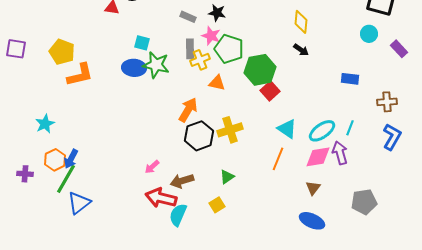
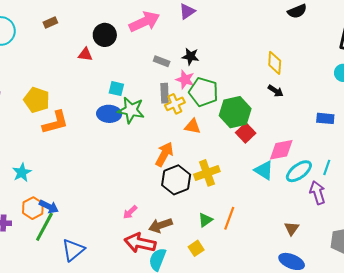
pink diamond: (318, 157) -> (281, 150), moved
blue arrow: (71, 159) -> (49, 207), turned -90
orange line: (278, 159) -> (229, 218), moved
blue triangle: (79, 203) -> (73, 250), moved

